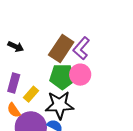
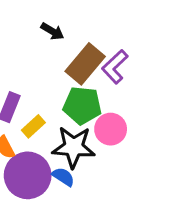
black arrow: (16, 47) -> (52, 31), moved
pink circle: (80, 75) -> (111, 129), moved

